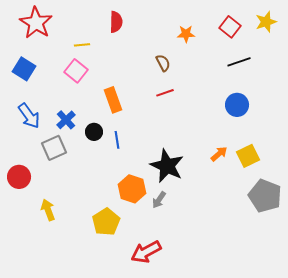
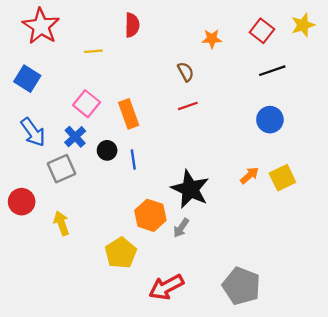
pink square: (76, 71) -> (87, 104), moved
gray pentagon: (265, 196) -> (241, 286), moved
yellow arrow: (48, 210) -> (61, 223), moved

